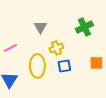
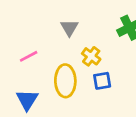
yellow cross: (56, 48) -> (91, 56), turned -32

